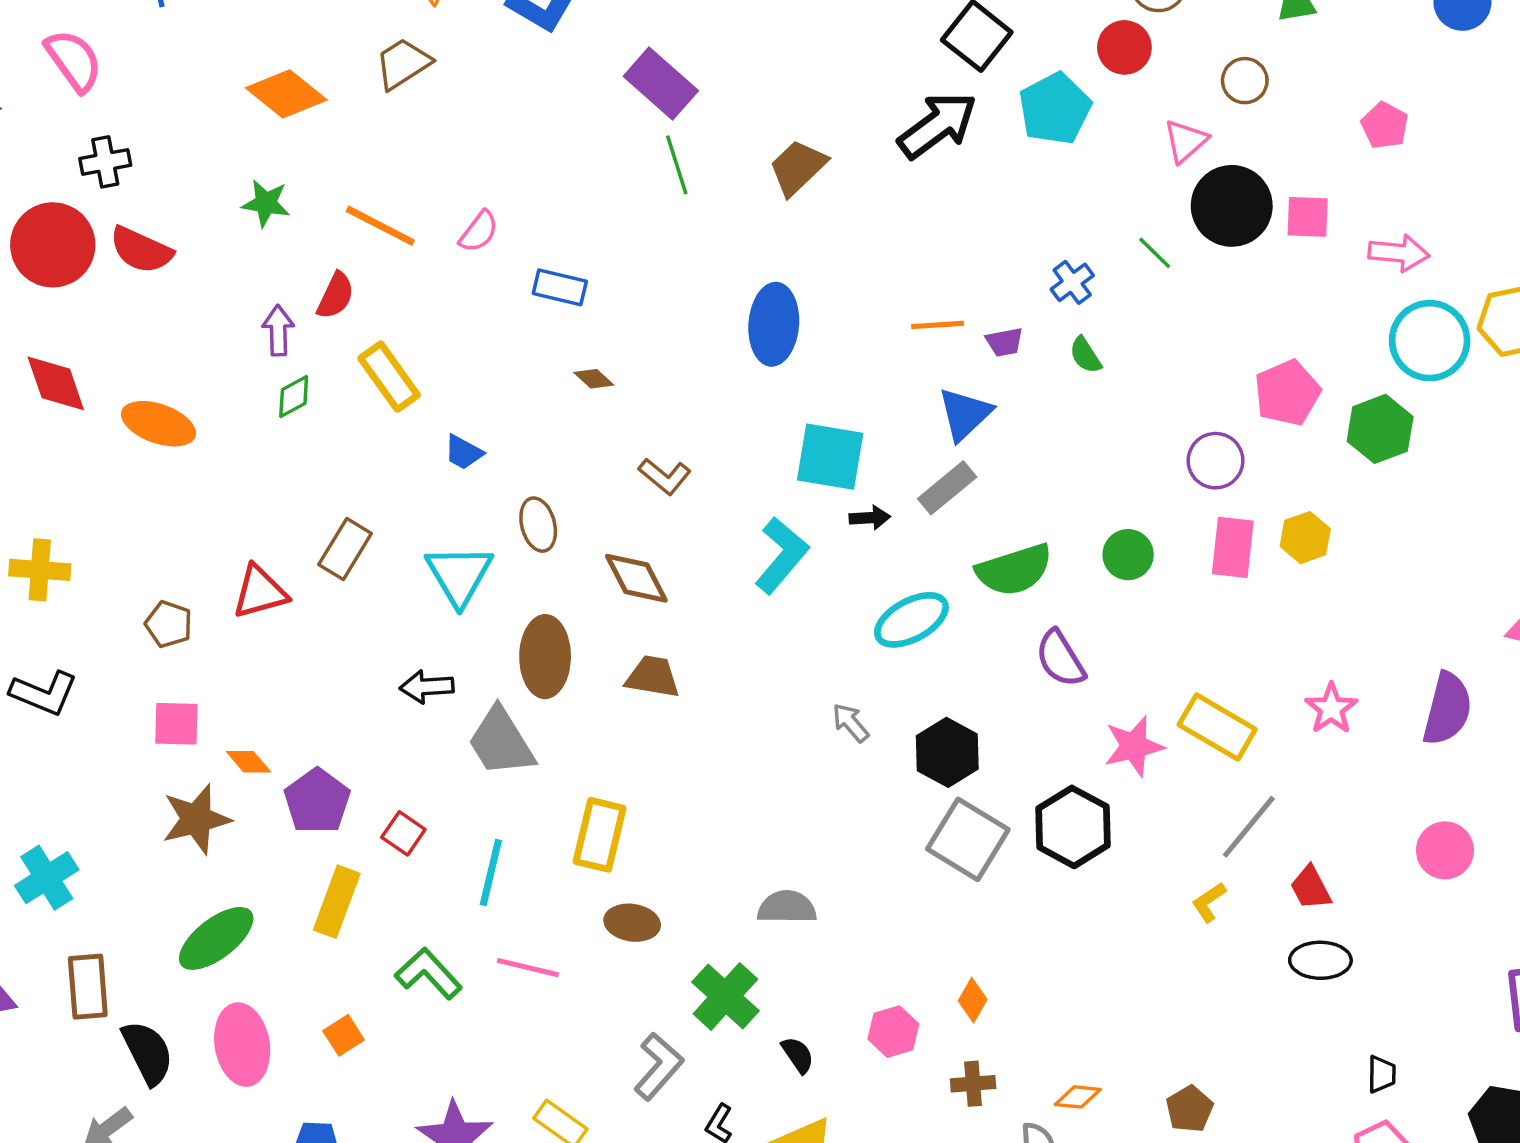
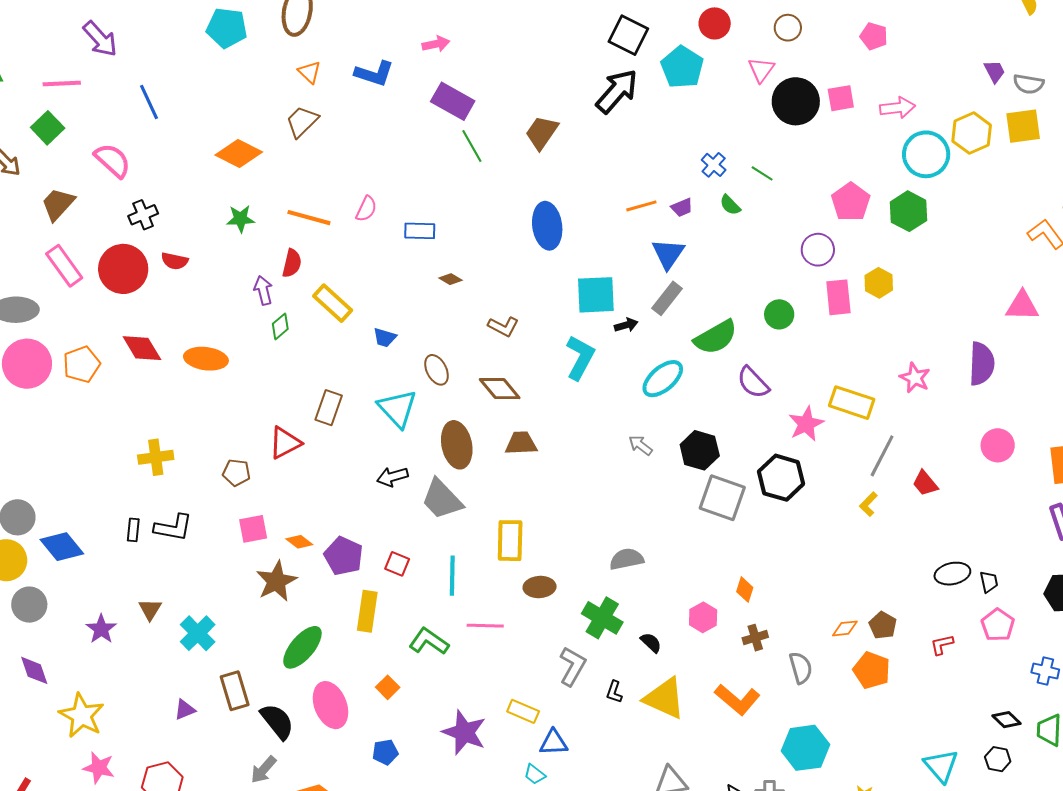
red semicircle: (141, 250) -> (175, 261), size x0.7
green line: (1155, 253) -> (762, 173), moved
black ellipse: (1320, 960) -> (952, 574), moved
orange diamond: (1078, 1097) -> (845, 628), moved

